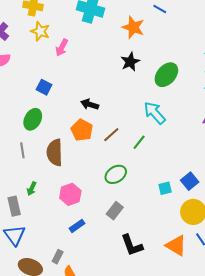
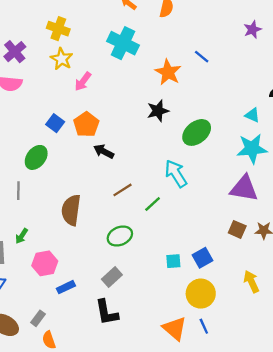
orange pentagon: (82, 130) -> (86, 125), moved
brown semicircle: (55, 153) -> (71, 210), moved
pink hexagon: (70, 194) -> (45, 263), moved
black L-shape: (132, 245) -> (107, 312), moved

